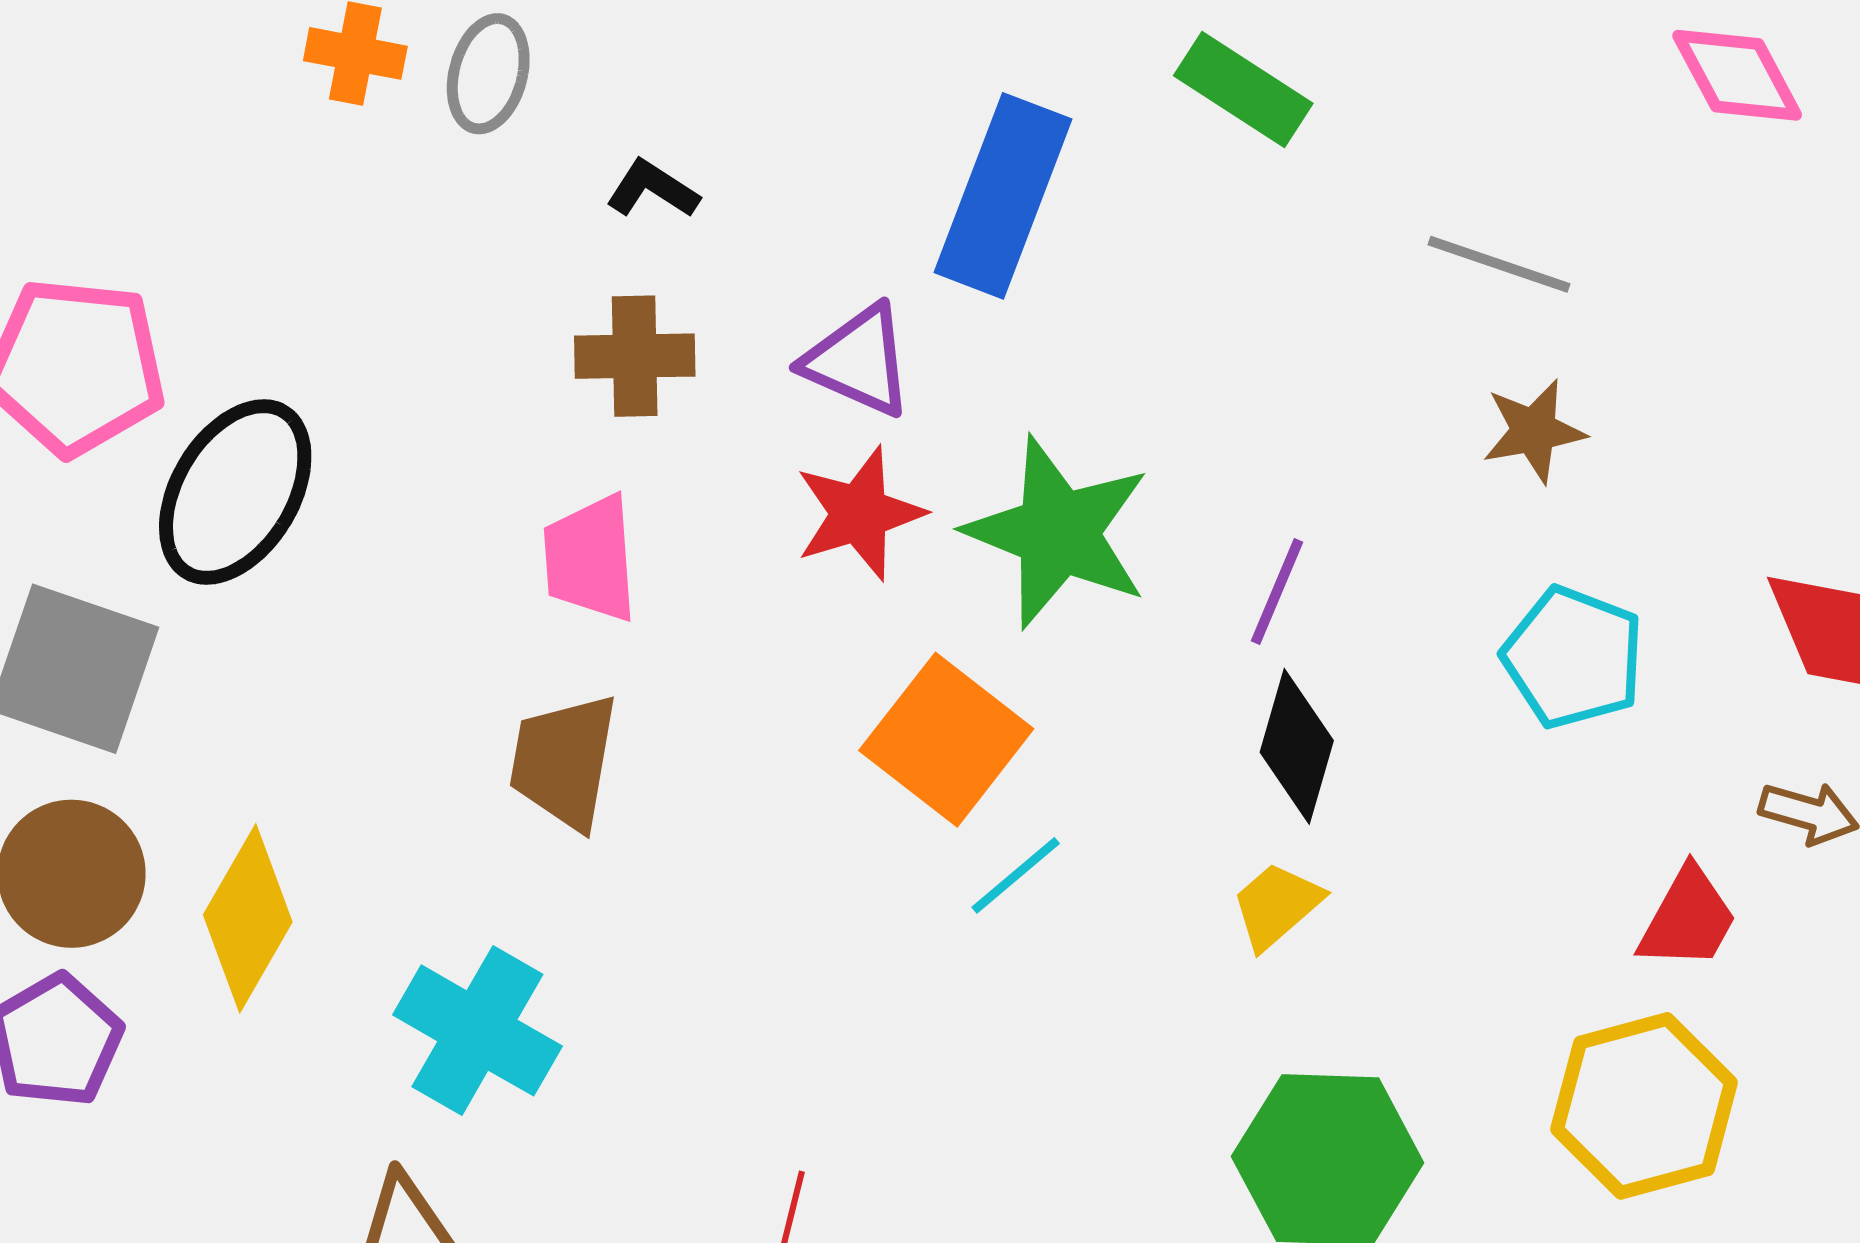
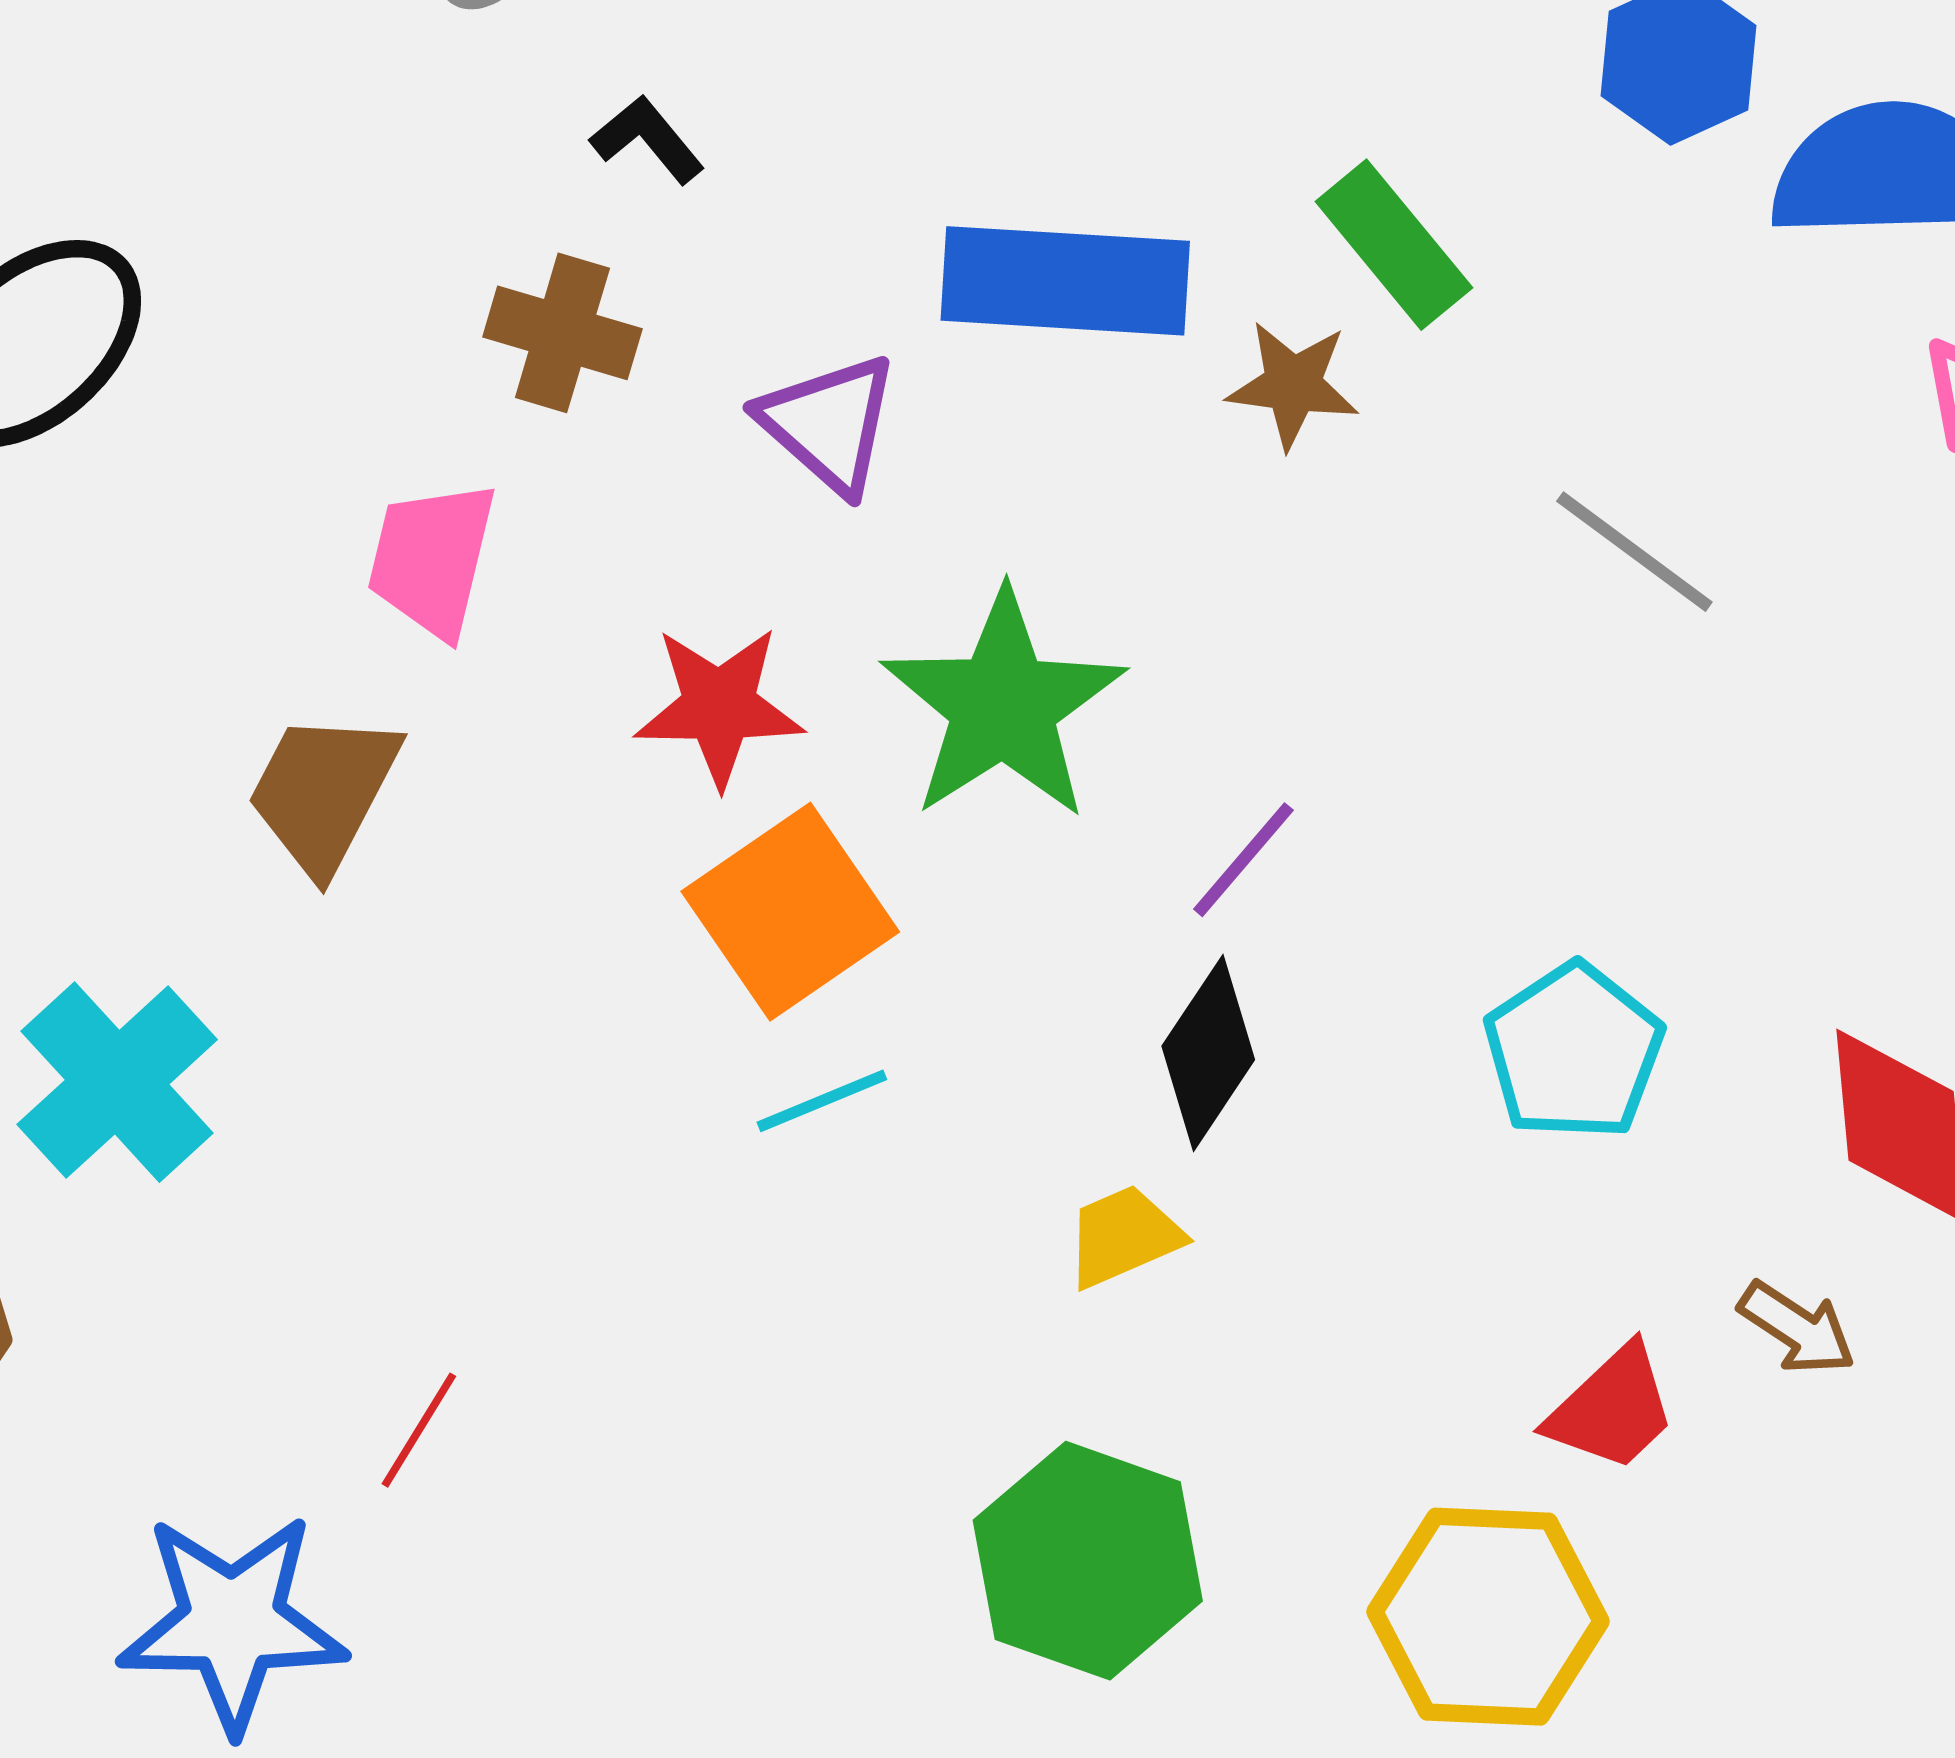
blue rectangle: (1003, 196) -> (1065, 281), turned 55
brown star: (1534, 431) -> (1293, 385), moved
red star: (859, 514) -> (719, 706), moved

